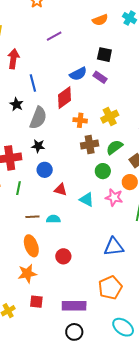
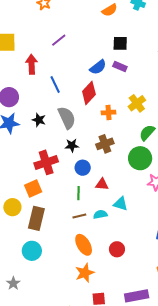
purple line: (54, 36) -> (59, 40), moved
black star: (16, 104) -> (39, 120), moved
gray semicircle: (38, 118) -> (67, 118), turned -35
brown cross: (90, 145) -> (105, 144), moved
green circle: (103, 171) -> (140, 158), size x1.5
green line: (18, 188) -> (79, 193), moved
cyan triangle: (87, 200) -> (121, 204), moved

